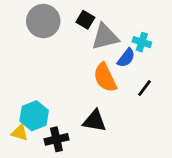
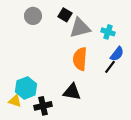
gray circle: (43, 21) -> (33, 16), size x0.7
blue semicircle: (126, 58) -> (117, 54), moved
orange semicircle: (105, 78) -> (80, 59), turned 30

